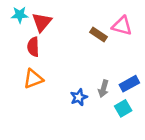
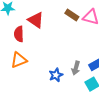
red triangle: (42, 22) -> (36, 20), moved, turned -36
brown rectangle: (99, 34) -> (72, 15), moved

